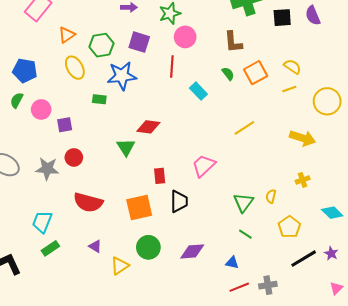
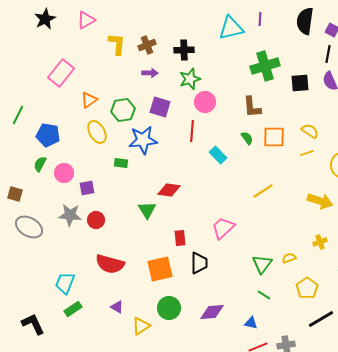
orange square: (256, 73) -> (274, 137), turned 30
gray star: (47, 169) -> (70, 215), moved
yellow semicircle: (271, 196) -> (289, 258), turned 56

